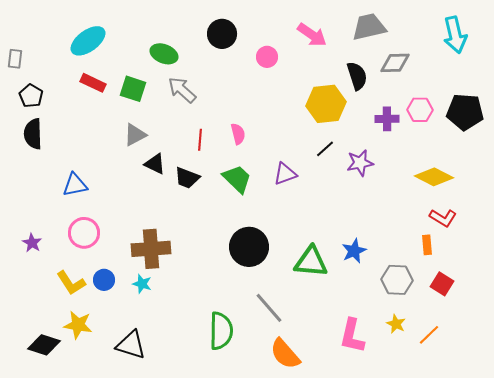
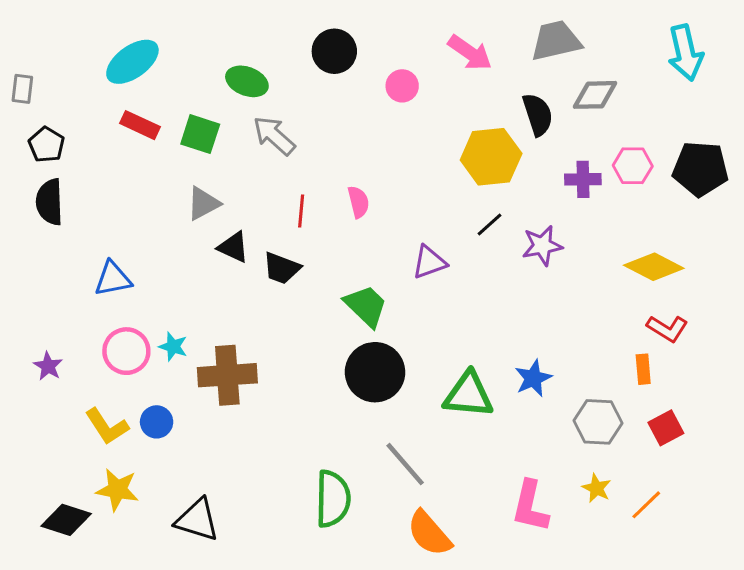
green trapezoid: (237, 179) -> (366, 306), moved
cyan star: (142, 284) -> (173, 347), moved
red square: (442, 284) -> (666, 428), turned 30

